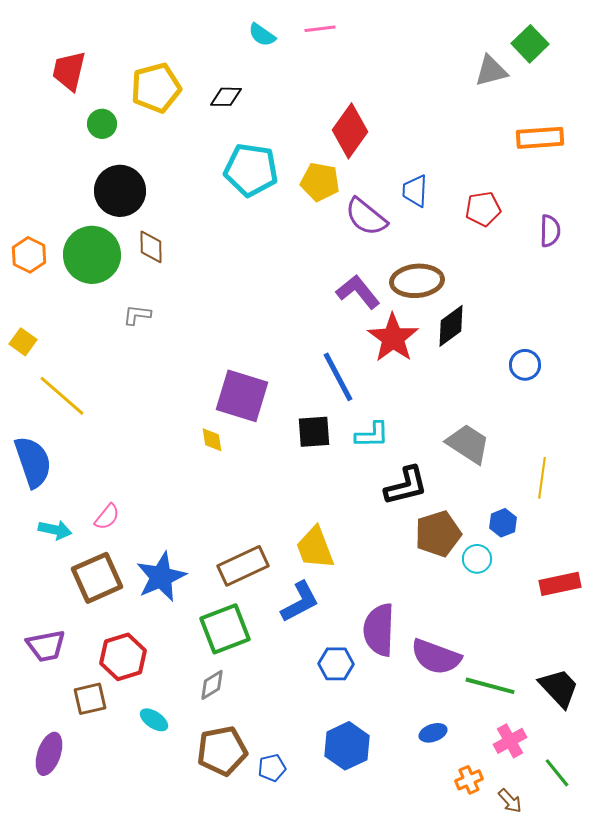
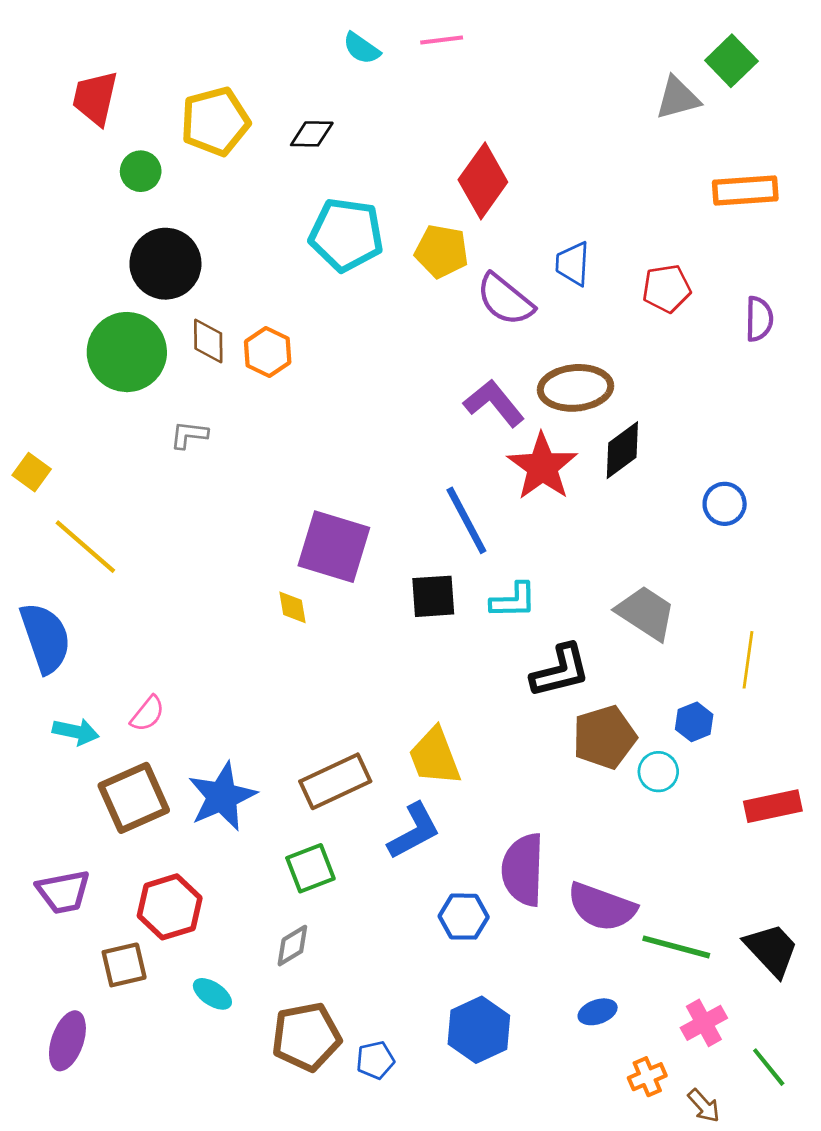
orange hexagon: (29, 255) -> (268, 352), moved
green square: (225, 629) -> (310, 868), size x0.7

